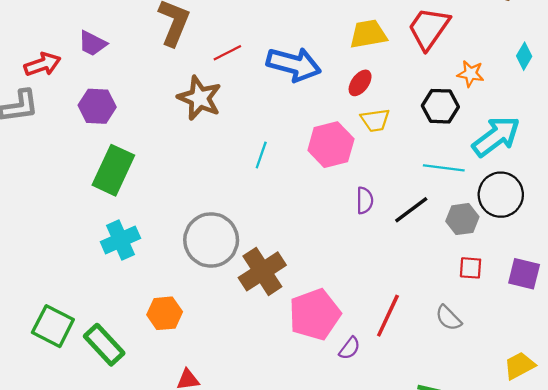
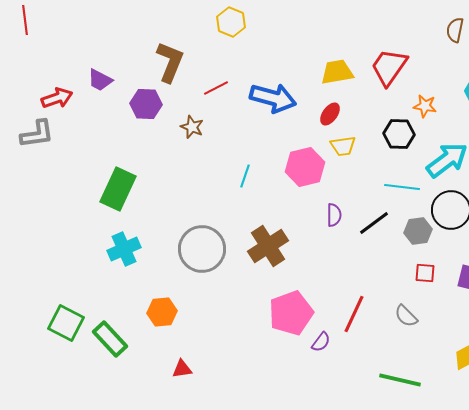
brown star: (200, 98) -> (192, 127), size x0.6
purple hexagon: (97, 106) -> (146, 104), moved
brown cross: (262, 271) -> (268, 246), moved

